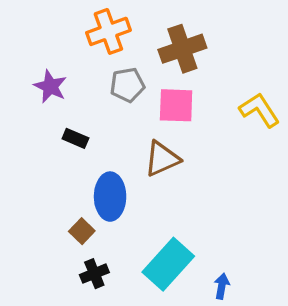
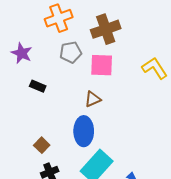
brown triangle: (162, 159) -> (93, 99), size x0.7
blue ellipse: (110, 197) -> (84, 131), moved

